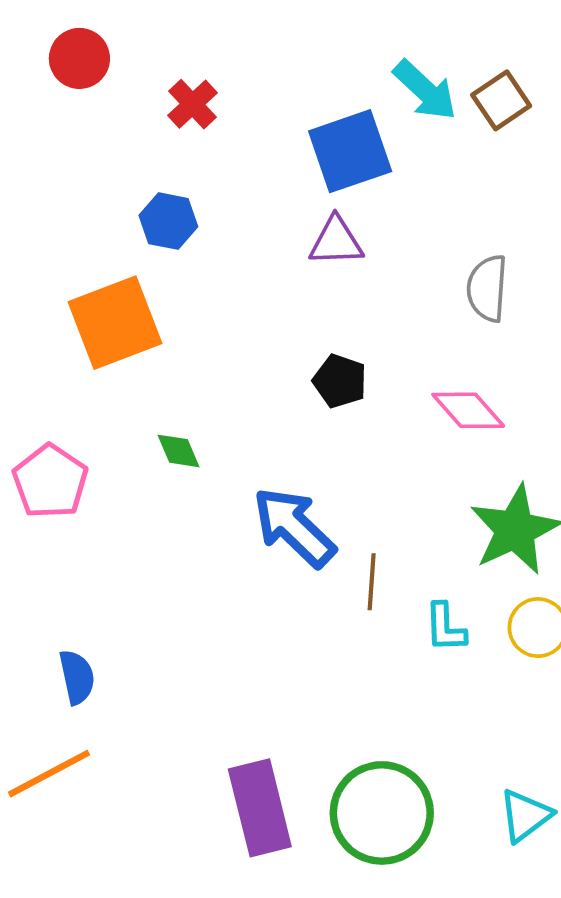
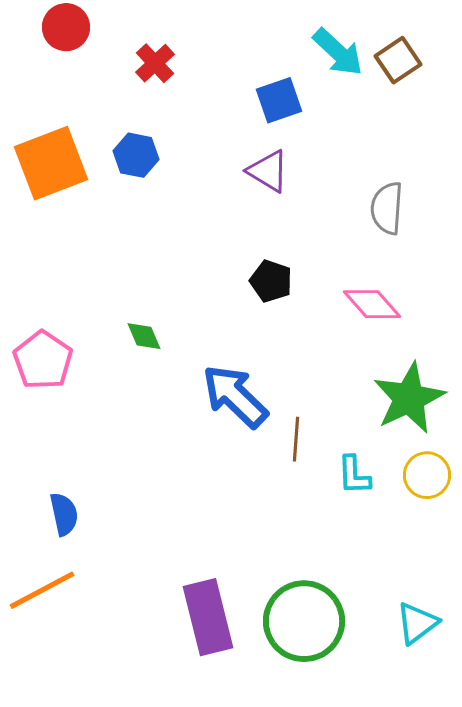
blue square: (350, 151) -> (279, 100), size x0.7
purple triangle: (336, 241) -> (268, 171), turned 33
orange square: (115, 323) -> (51, 163), moved

